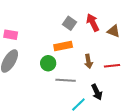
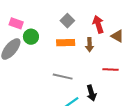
gray square: (69, 23) -> (67, 21), moved
brown arrow: (88, 61) -> (90, 45), moved
green circle: (48, 63) -> (31, 37), moved

